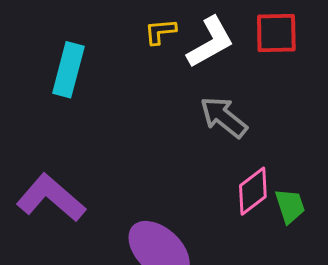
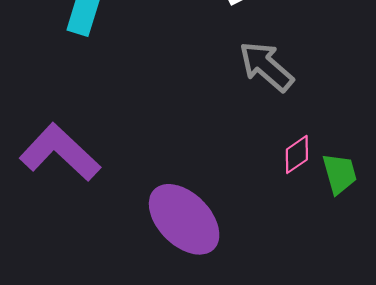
pink diamond: (253, 191) -> (297, 154), size x0.7

